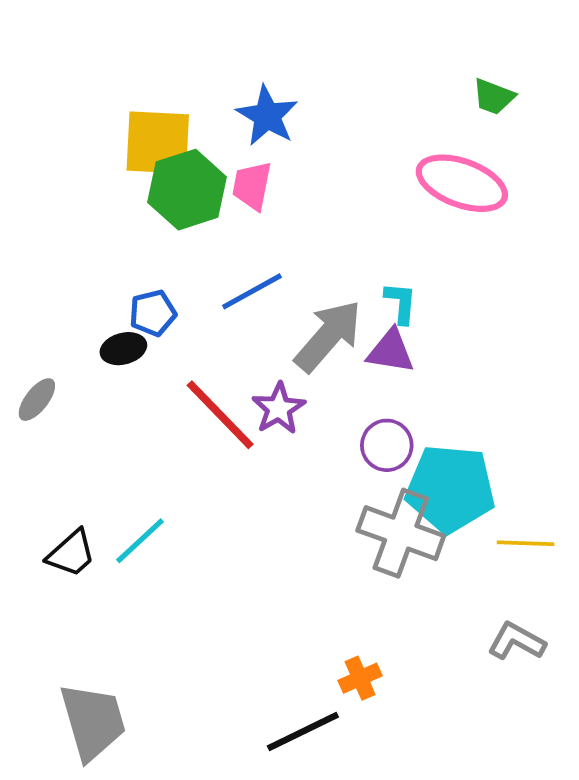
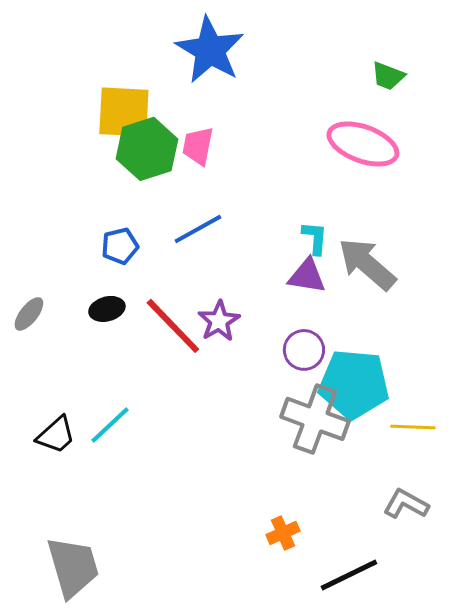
blue star: (267, 116) -> (210, 50), moved, size x1.4
gray arrow: (328, 336) -> (367, 264), moved, turned -90
black ellipse: (123, 349) -> (107, 309), moved
black line: (303, 732) -> (349, 575), moved

